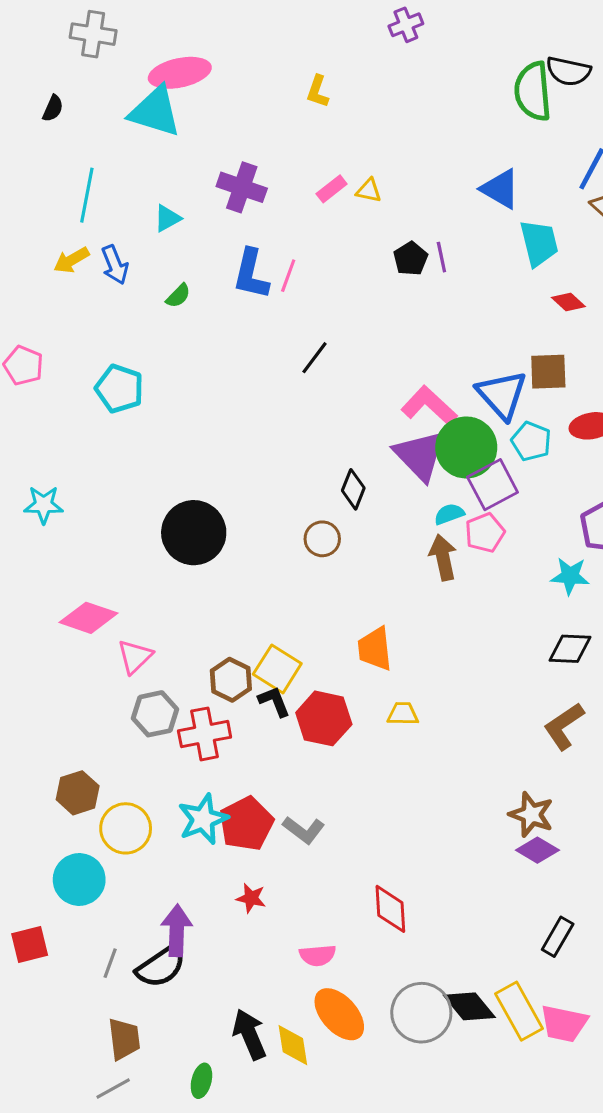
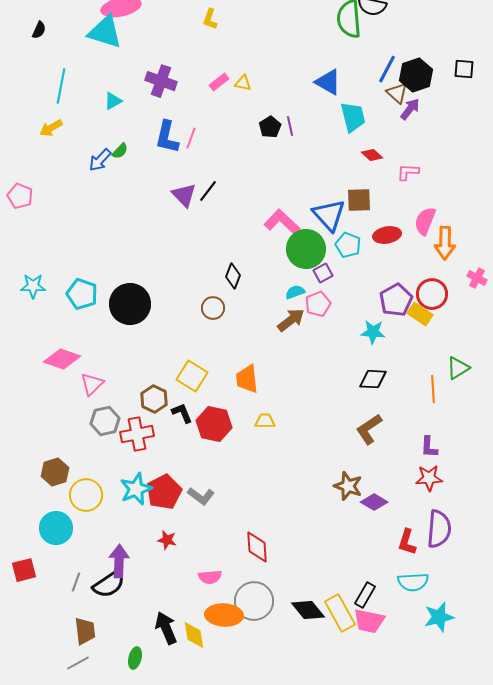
blue arrow: (115, 265) -> (100, 160), moved, turned 65
cyan pentagon: (119, 389) -> (82, 294), moved
purple triangle: (420, 455) -> (184, 195), moved, size x0.7
purple square: (493, 485) -> (323, 273), size x0.6
brown arrow: (443, 557) -> (291, 320), turned 64
yellow square: (277, 669) -> (192, 376), moved
purple diamond: (537, 850) -> (374, 502), moved
black rectangle: (558, 937) -> (365, 595), moved
gray circle: (421, 1013) -> (254, 601), moved
orange ellipse: (339, 1014) -> (224, 615), turned -45

